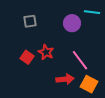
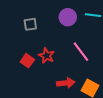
purple circle: (72, 23) -> (68, 17), moved
pink line: (80, 60) -> (81, 52), moved

